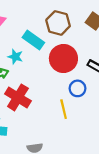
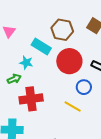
red cross: (18, 97) -> (31, 99), turned -35
yellow line: (64, 109) -> (73, 106), turned -42

